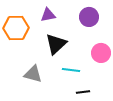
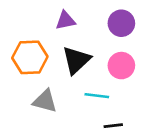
orange hexagon: (16, 28) -> (30, 57), moved
pink circle: (101, 53) -> (121, 66), moved

